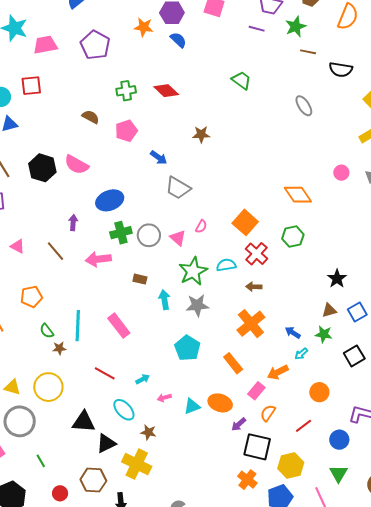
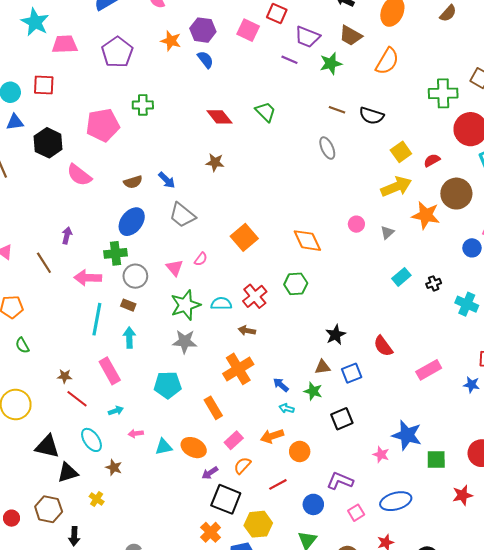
brown line: (308, 52) -> (337, 110), moved
red diamond: (166, 91) -> (219, 117), moved
brown semicircle: (91, 117) -> (133, 182), moved, turned 126
pink pentagon: (126, 131) -> (103, 125), moved, size x1.4
black hexagon: (42, 168) -> (48, 143), moved
blue ellipse: (110, 200) -> (132, 222), moved, turned -40
orange square: (245, 222) -> (244, 237), moved
gray circle: (149, 235) -> (135, 276), moved
cyan arrow: (164, 300) -> (129, 338), moved
cyan line: (78, 326) -> (97, 319), moved
pink rectangle: (119, 326) -> (110, 371), moved
brown star: (59, 348) -> (65, 376), moved
cyan pentagon: (187, 348) -> (168, 385), turned 30
cyan arrow: (301, 354) -> (286, 408), turned 48
orange arrow: (278, 372) -> (272, 436), moved
yellow cross: (137, 464) -> (97, 499), size x0.5

